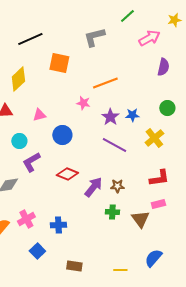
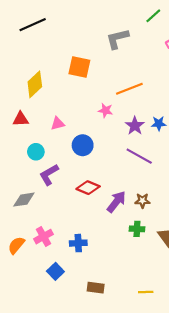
black line: (30, 39) -> (33, 25), moved

